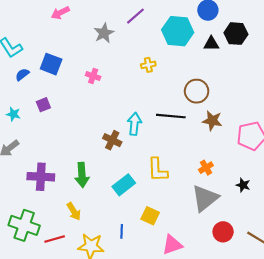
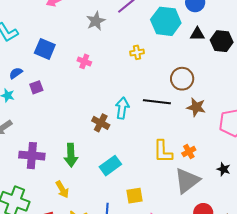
black hexagon: (236, 34) -> (222, 41), moved
blue semicircle: (22, 74) -> (16, 73), moved
yellow L-shape: (158, 170) -> (163, 152), moved
yellow square: (150, 216) -> (135, 196), turned -36

